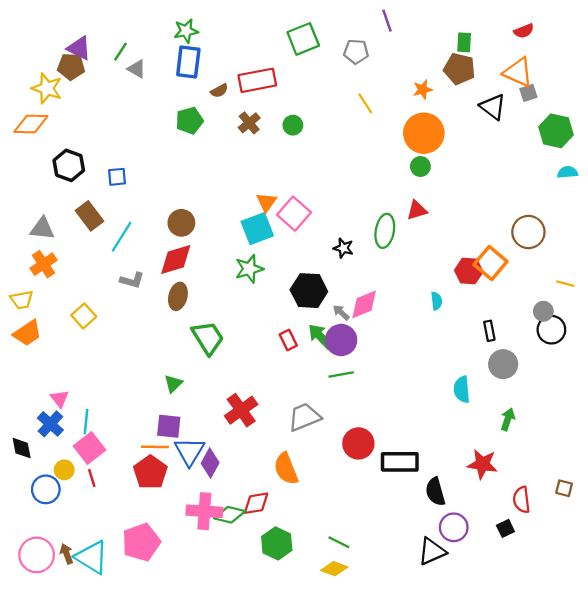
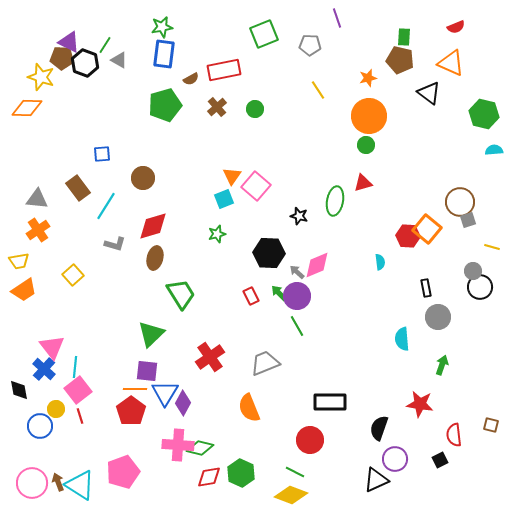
gray square: (528, 93) -> (468, 220), moved
green pentagon: (189, 121) -> (165, 105), size x1.4
black hexagon: (69, 165) -> (85, 63), moved
brown circle: (181, 223) -> (143, 178), moved
cyan square: (257, 229) -> (224, 199), size x0.7
green star: (249, 269) -> (217, 234), size x0.7
green arrow: (320, 337) -> (279, 293), size x0.7
green line: (341, 374) -> (297, 326), turned 70
green triangle: (173, 384) -> (151, 334), size x1.6
pink triangle: (60, 399) -> (52, 347), size x1.5
red circle: (358, 443) -> (310, 440), moved
black rectangle: (400, 462) -> (330, 402), moved
black semicircle: (435, 492) -> (379, 428), turned 35
red diamond: (256, 503) -> (209, 477), moved
yellow diamond: (334, 569) -> (291, 495), size x1.4

